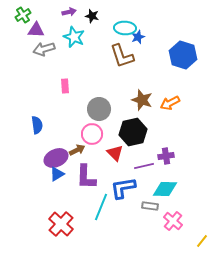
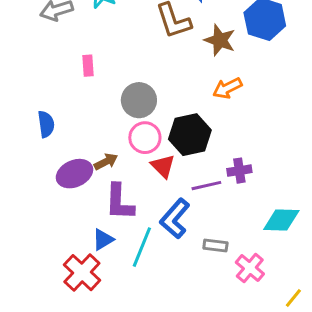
brown star: (142, 100) -> (220, 40), moved
orange arrow: (170, 103) -> (227, 88), moved
pink circle: (92, 134) -> (145, 138), moved
blue triangle: (57, 174) -> (103, 240), moved
blue L-shape: (123, 188) -> (175, 219), turned -40
cyan diamond: (165, 189) -> (281, 220), moved

